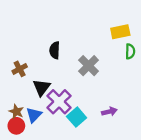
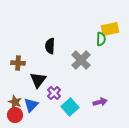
green semicircle: (130, 51) -> (101, 39), moved
brown cross: (20, 69) -> (18, 63), turned 32
purple cross: (59, 102) -> (54, 93), size x0.6

